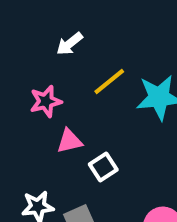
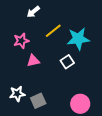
white square: (103, 167) -> (67, 62), moved

